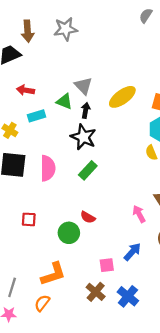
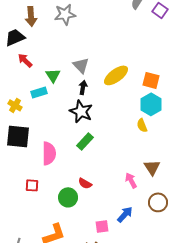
red arrow: (25, 90) -> (25, 60), moved, turned 35
green triangle: (64, 101) -> (53, 75), moved, turned 35
pink semicircle: (48, 168) -> (49, 153), moved

